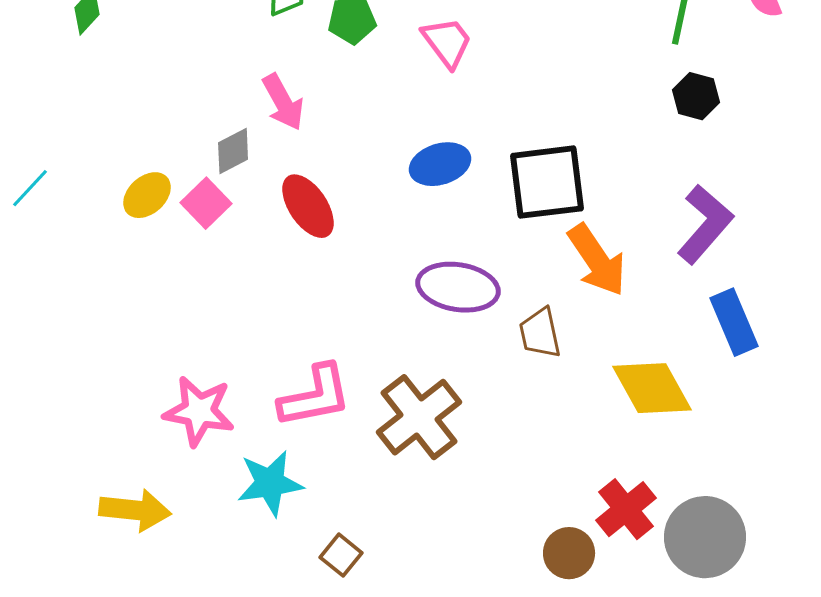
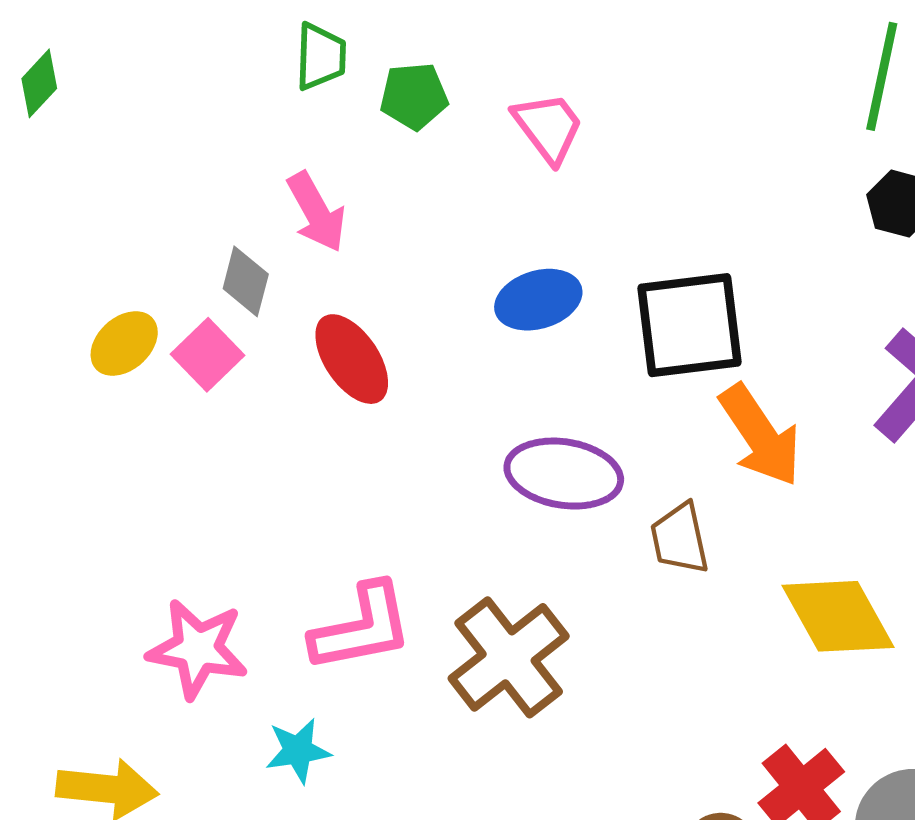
gray diamond: (233, 151) -> (246, 281), turned -48
cyan star: (270, 483) -> (298, 751), size x0.7

